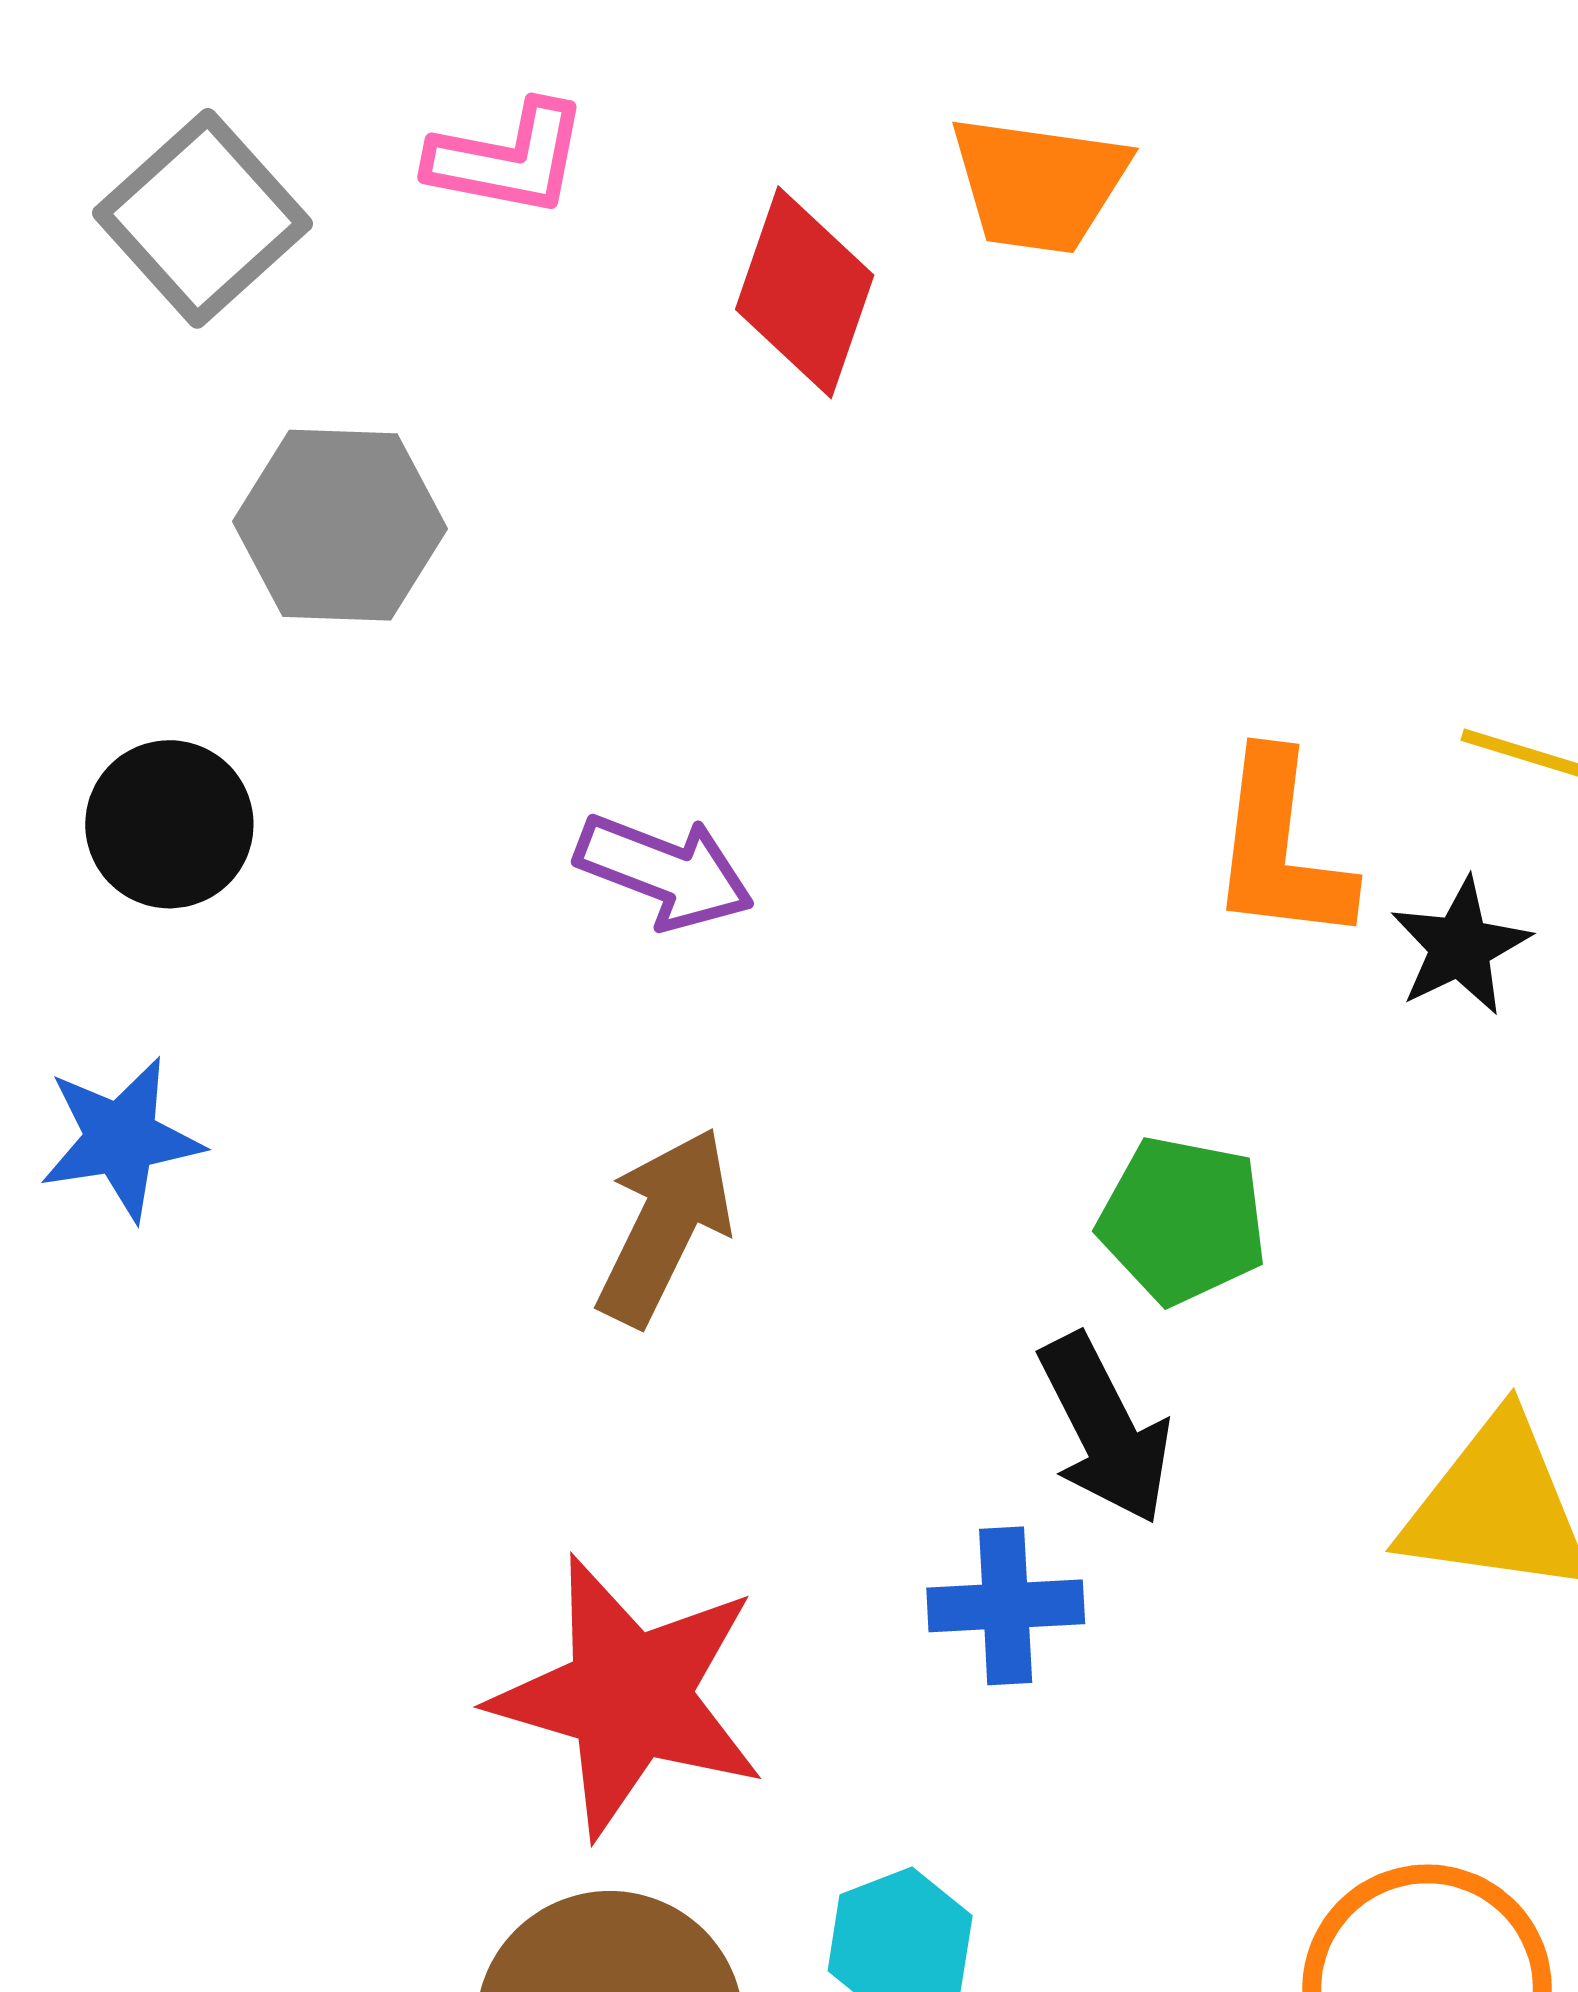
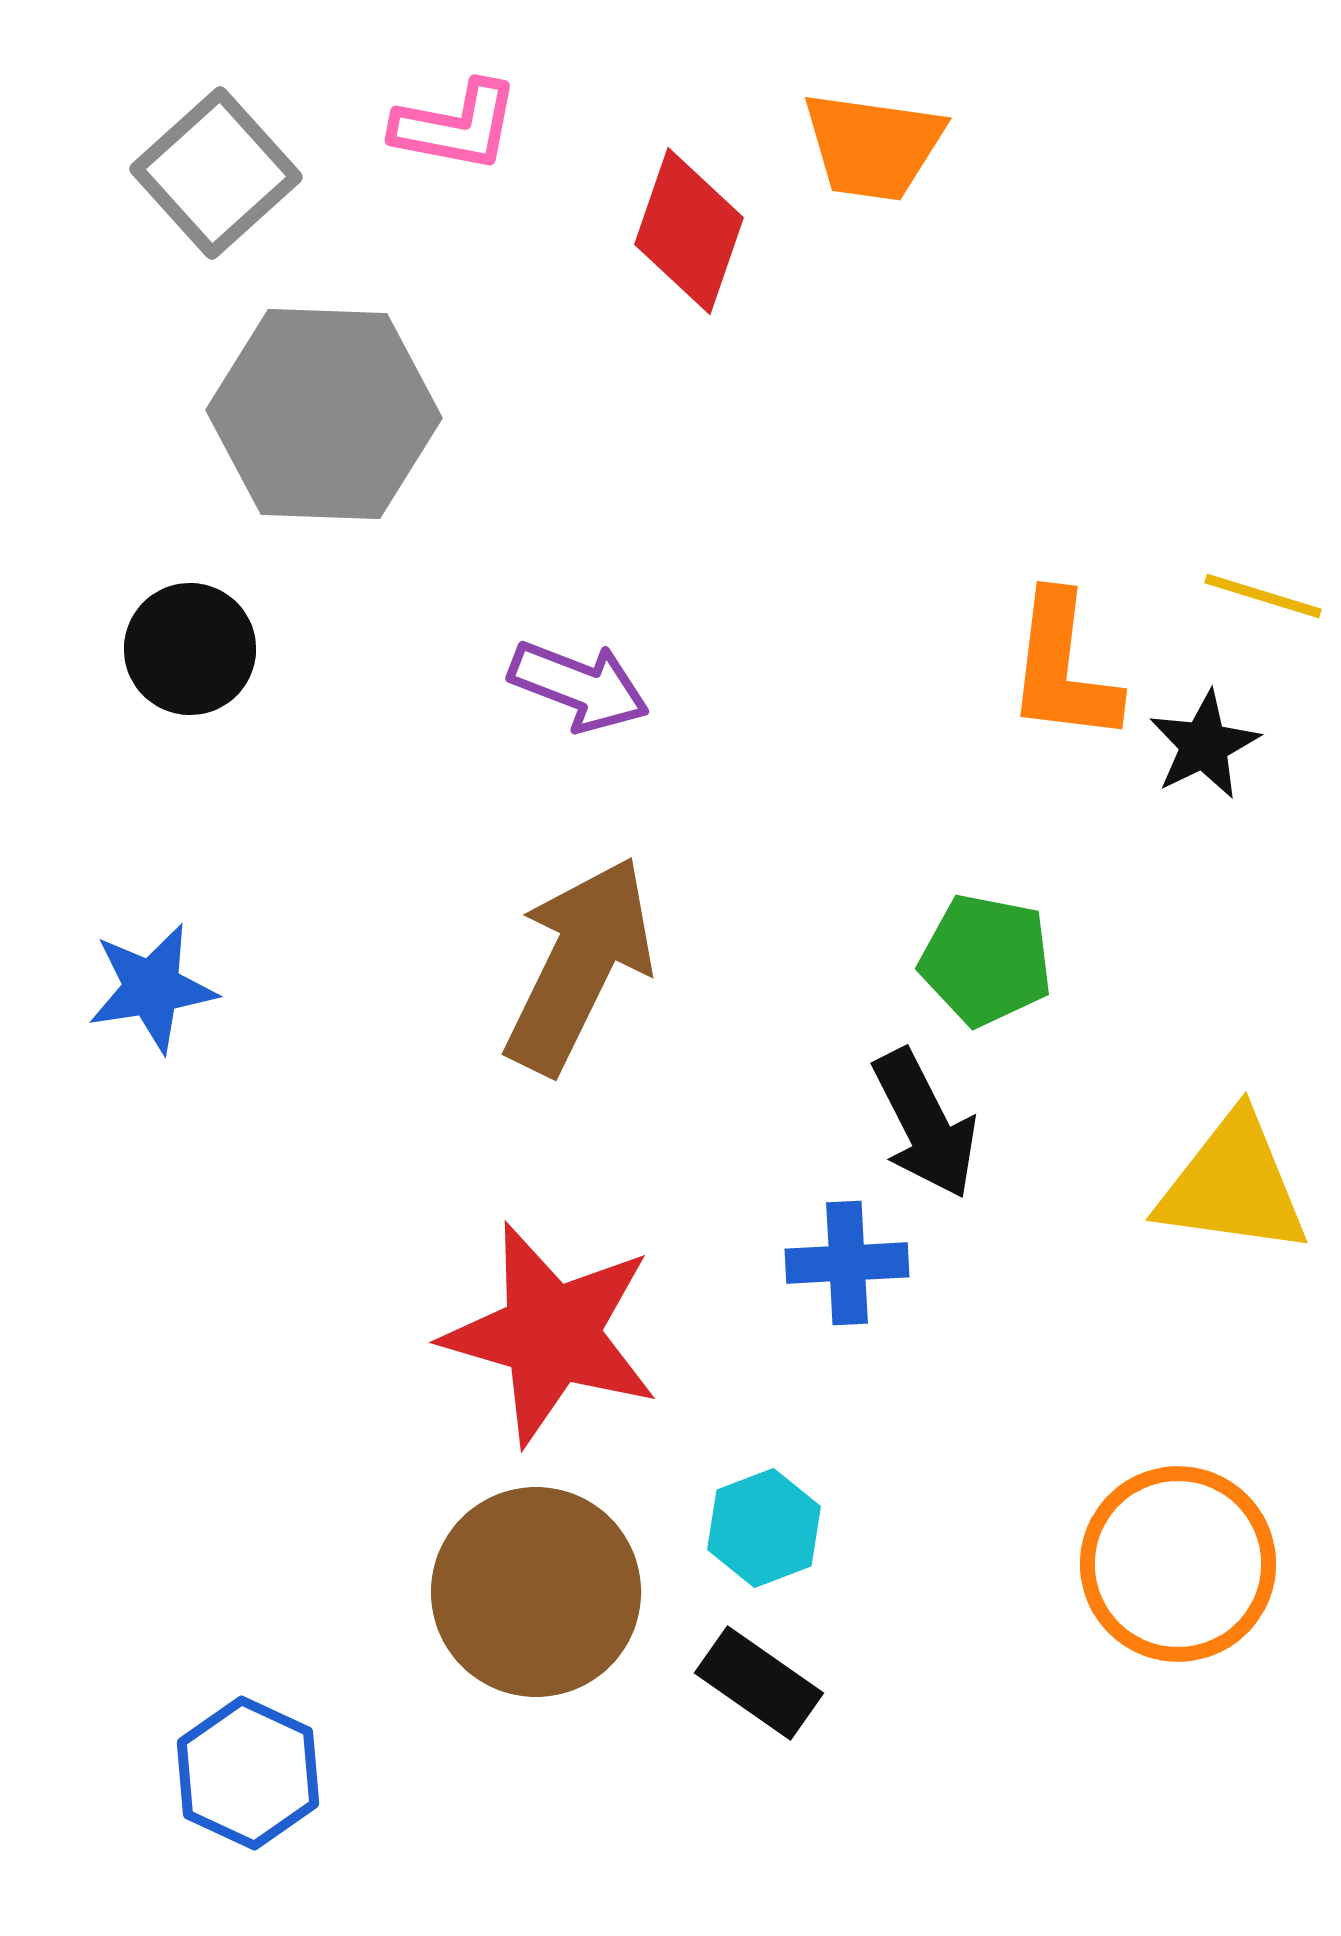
gray hexagon: (340, 525) -> (324, 414), size x1.4
blue star: (121, 1139) -> (152, 988), moved
brown arrow: (665, 1227) -> (579, 965), size x1.4

